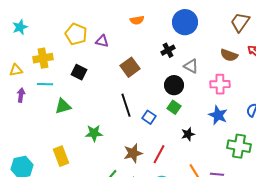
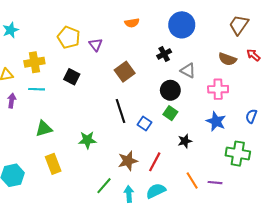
purple triangle: (102, 41) -> (96, 45), turned 40
green triangle: (63, 106) -> (44, 129), moved

